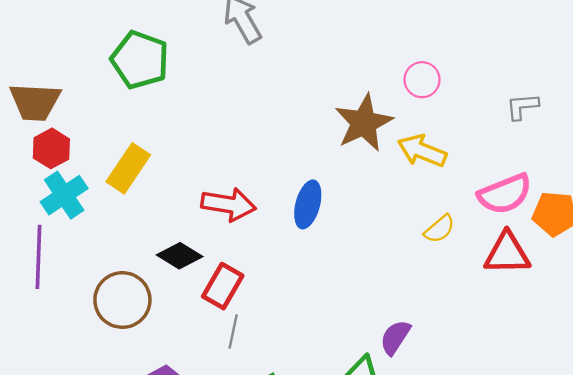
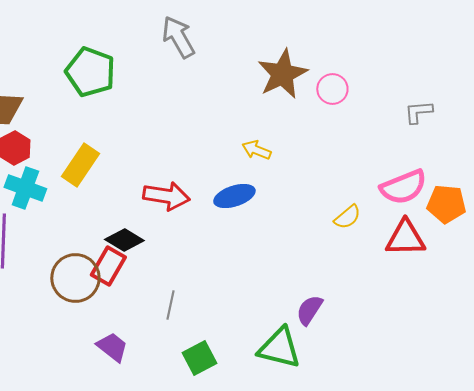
brown star: (364, 123) -> (282, 74), moved
yellow arrow: (422, 151) -> (256, 150), moved, size x0.7
cyan cross: (64, 195) -> (25, 188), turned -36
blue ellipse: (308, 204) -> (234, 196), turned 57
red rectangle: (223, 286) -> (108, 266), moved

